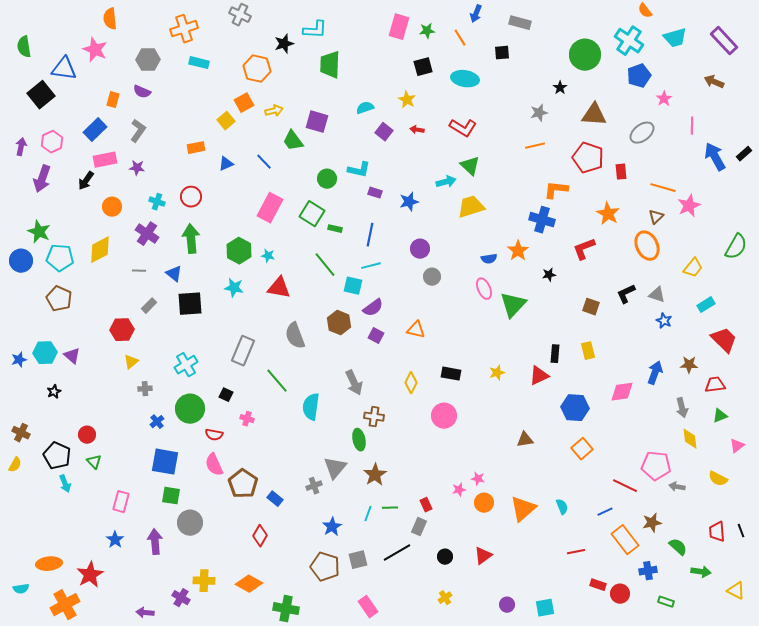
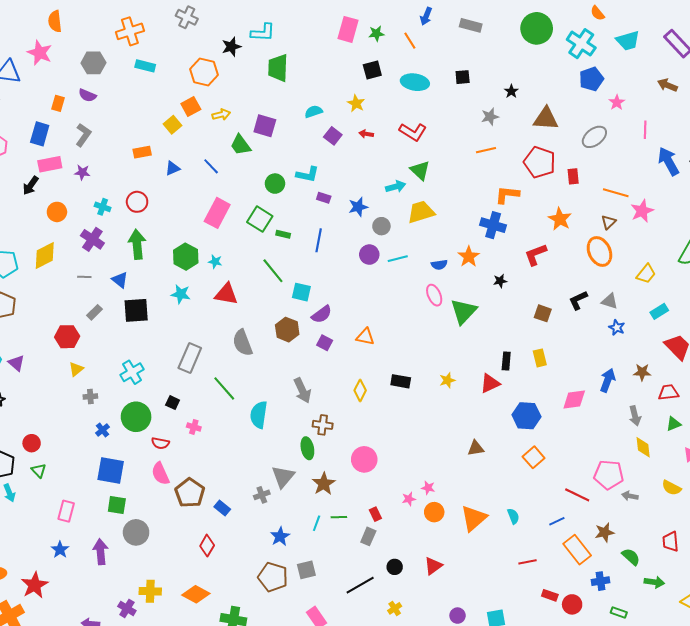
black square: (502, 53) -> (463, 77), moved
green circle: (585, 55) -> (537, 28), moved
blue rectangle: (95, 130) -> (40, 134), turned -30
cyan line: (371, 266) -> (398, 259), moved
gray circle: (432, 277) -> (381, 226), moved
pink circle: (444, 416) -> (364, 459), moved
black line: (397, 553) -> (360, 585), moved

